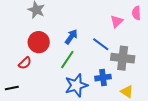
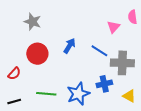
green line: (67, 60) -> (46, 94), moved, turned 66
red semicircle: (25, 63) -> (14, 74), moved

